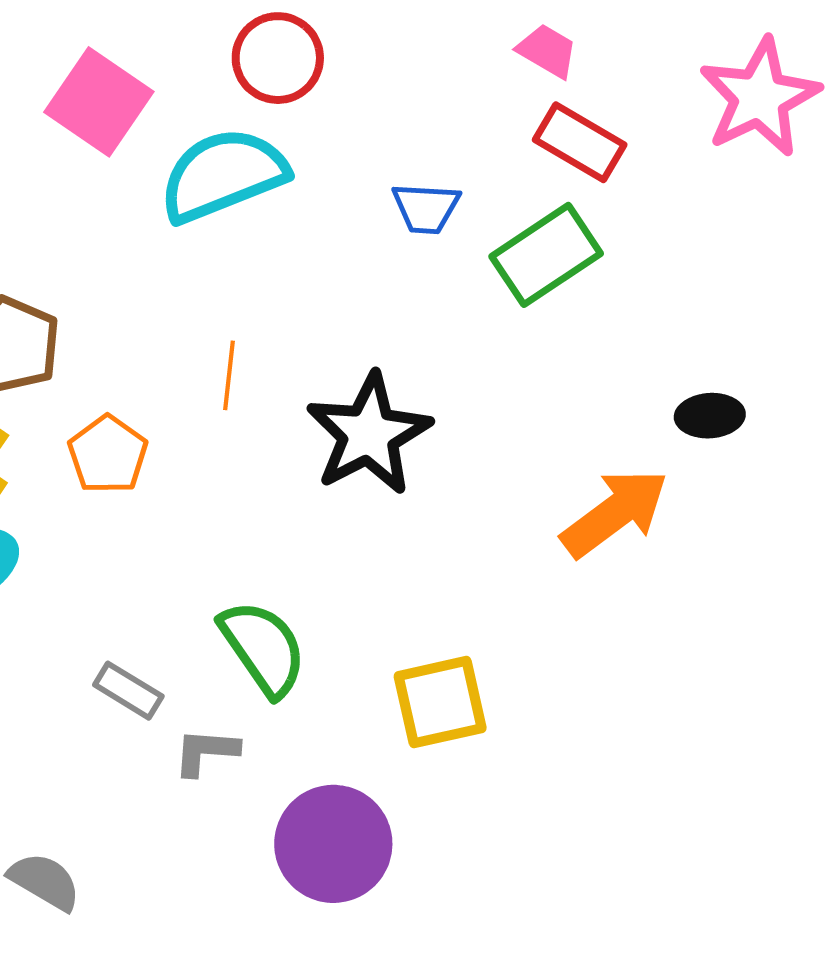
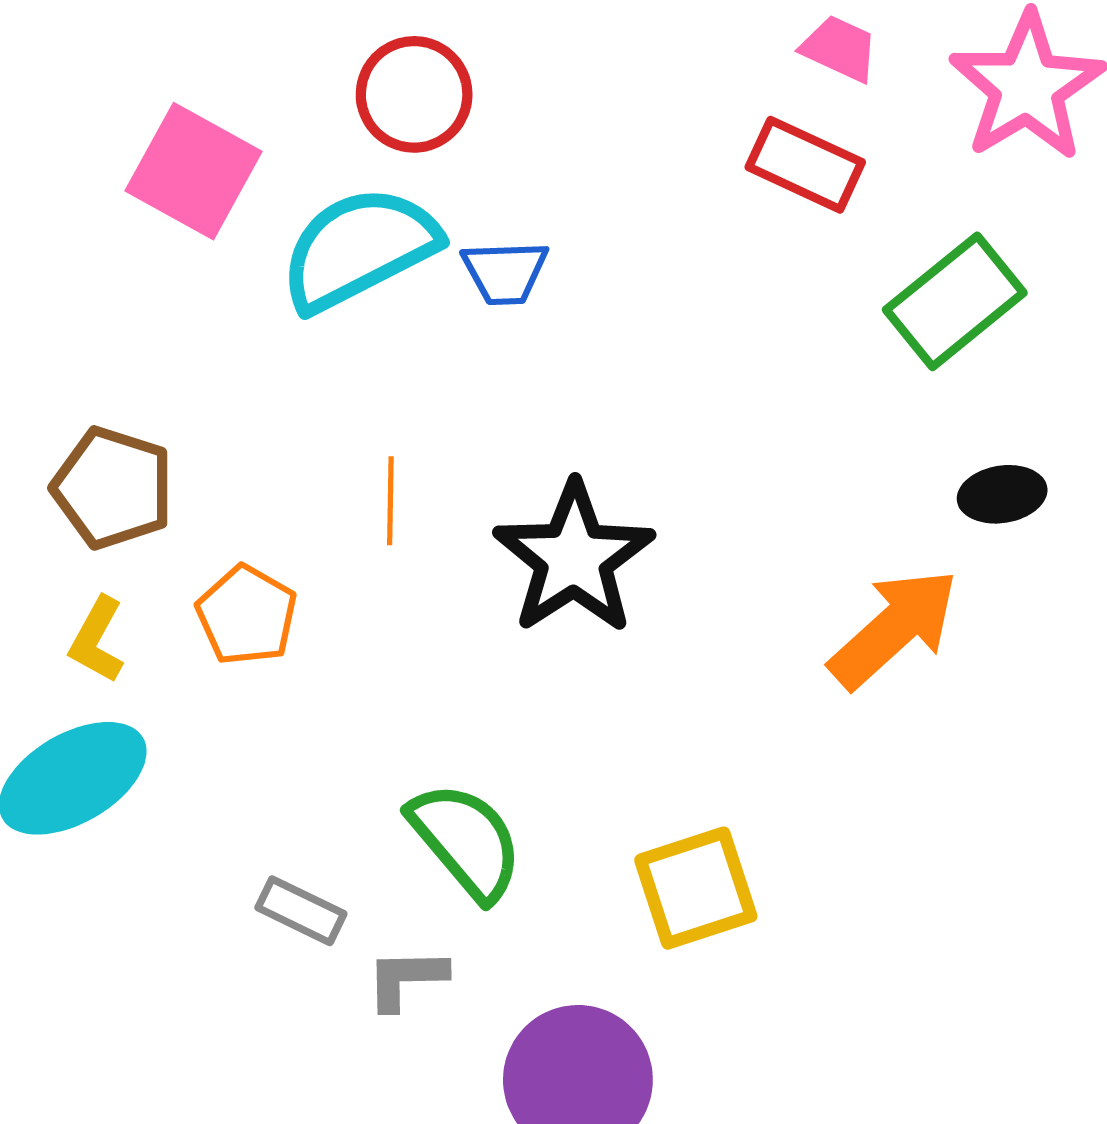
pink trapezoid: (547, 51) -> (840, 48), moved
blue trapezoid: (426, 208) -> (505, 272), moved
green rectangle: (546, 255) -> (955, 301), moved

